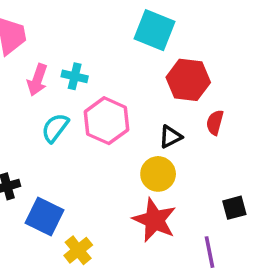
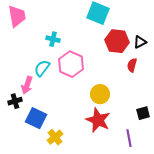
pink arrow: (37, 80) -> (27, 85), moved
black triangle: (170, 137) -> (140, 42), moved

